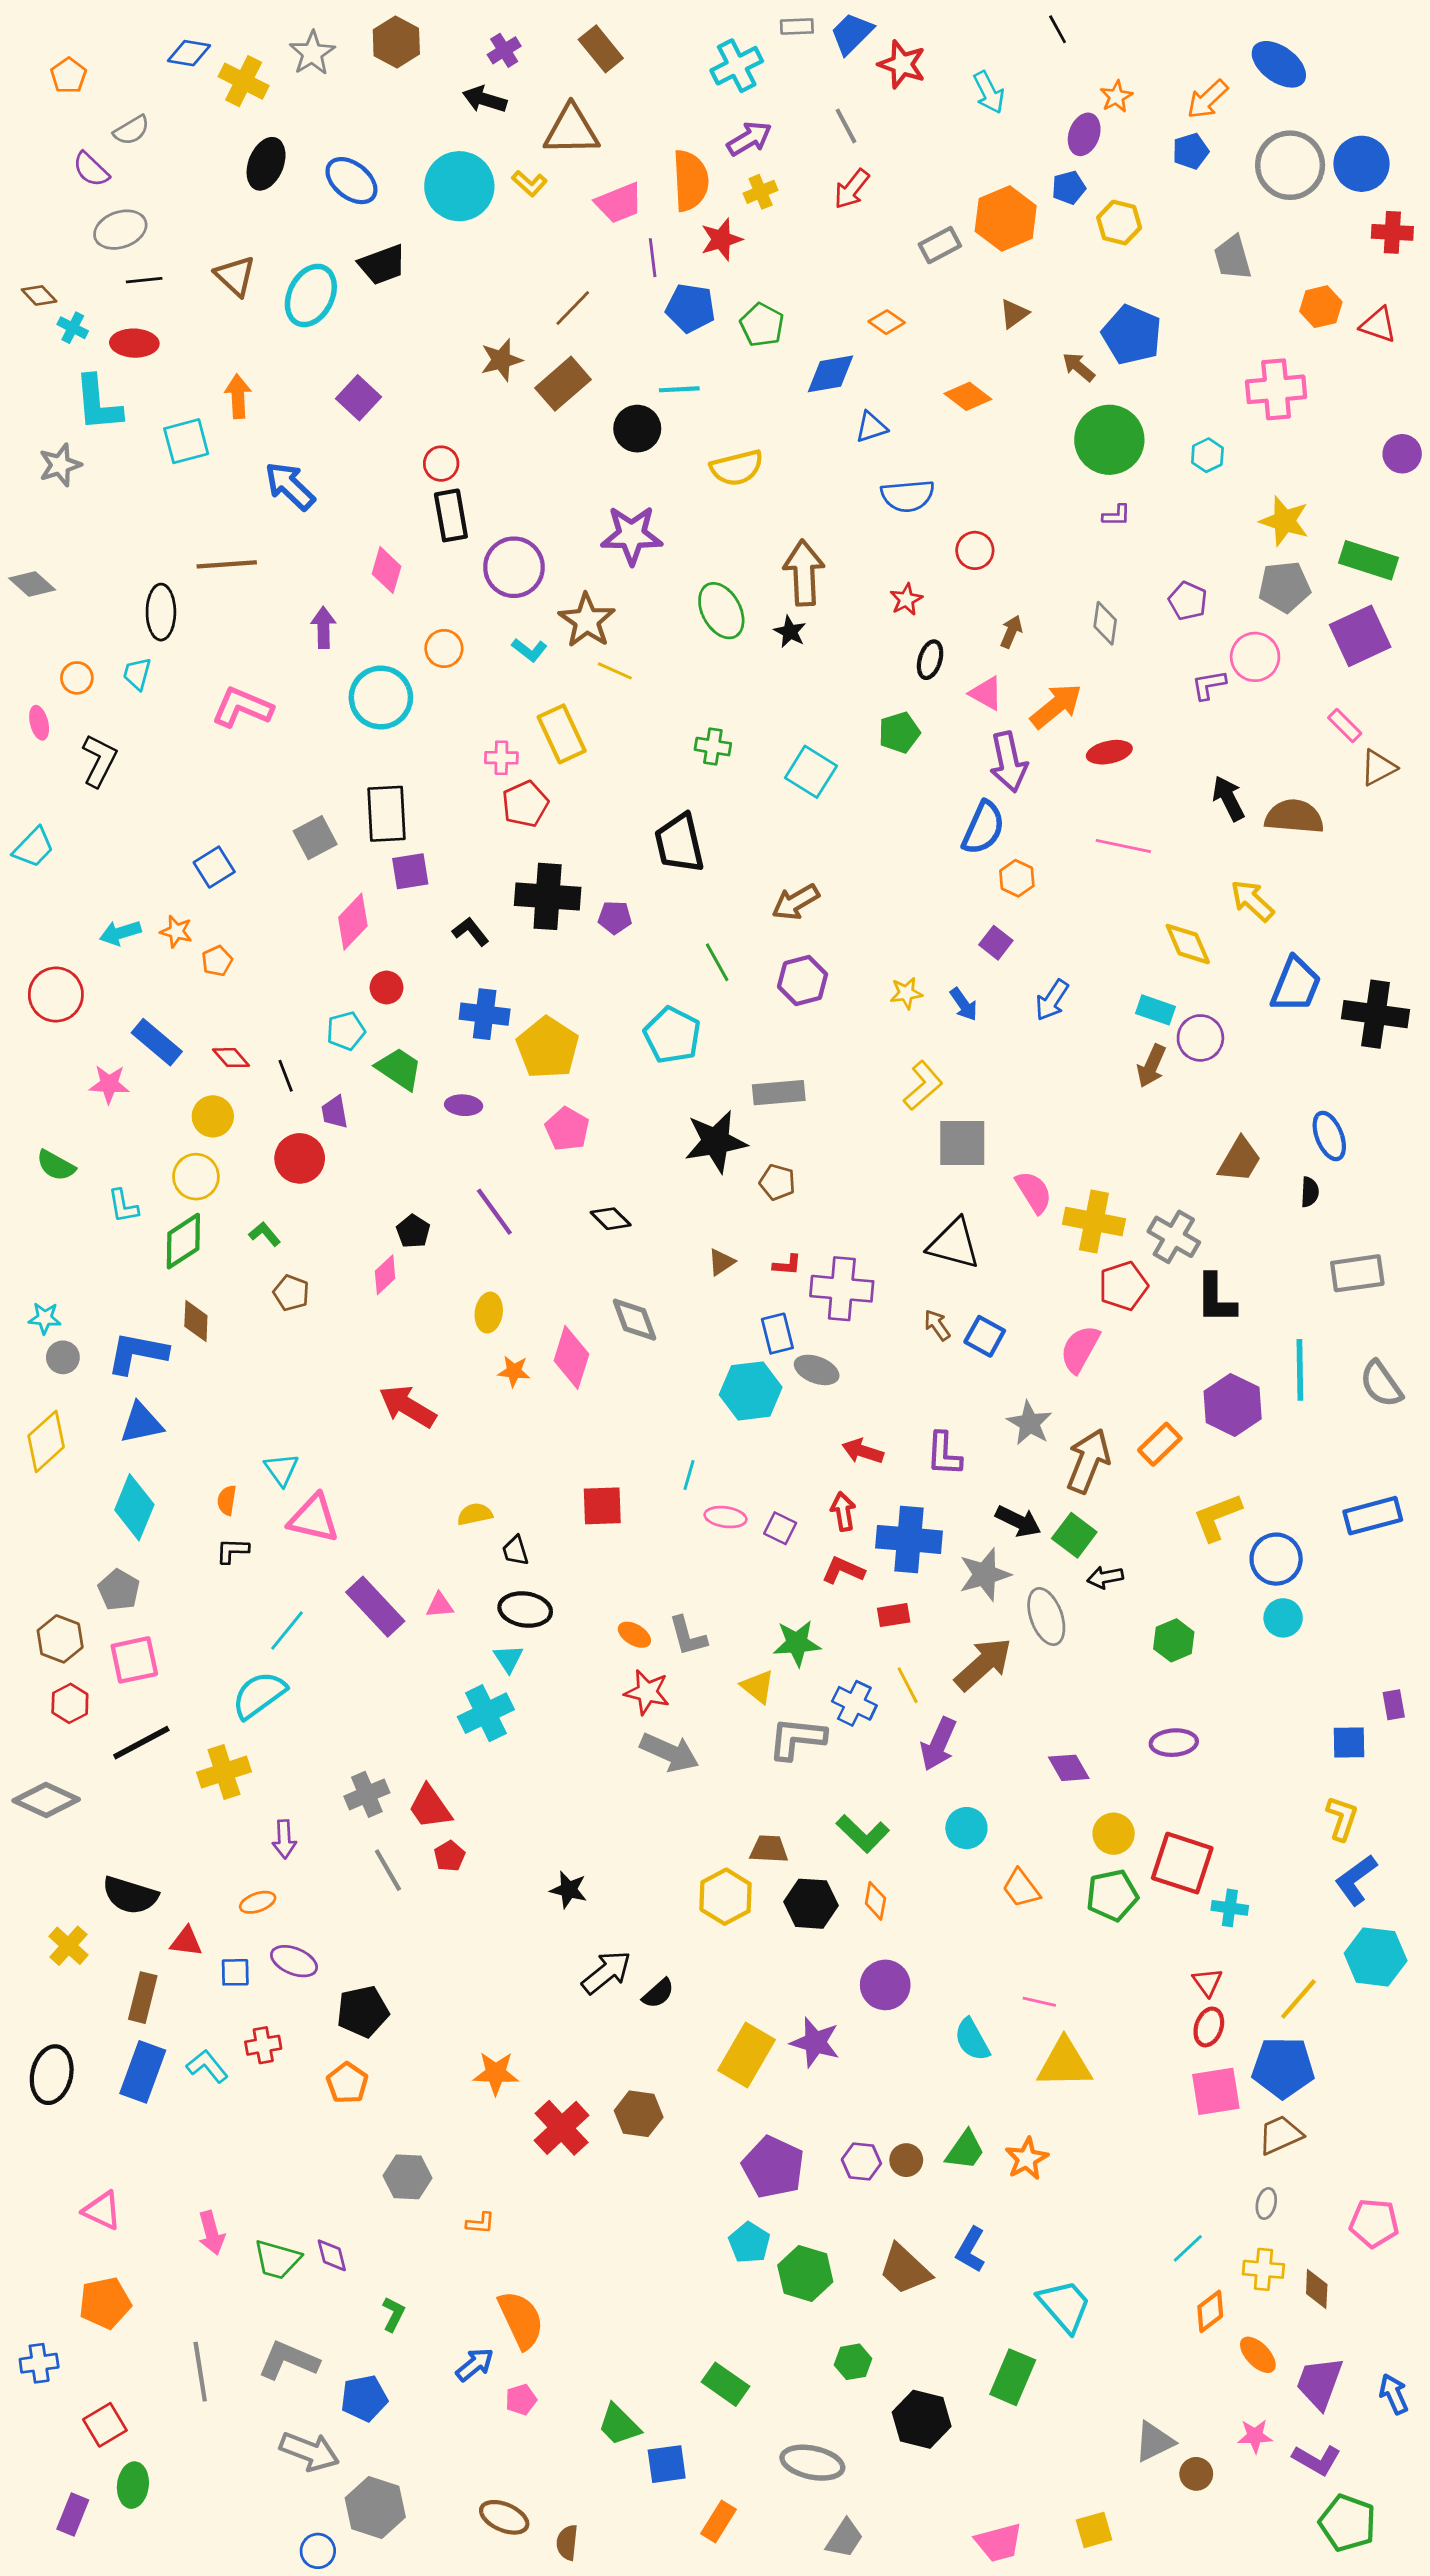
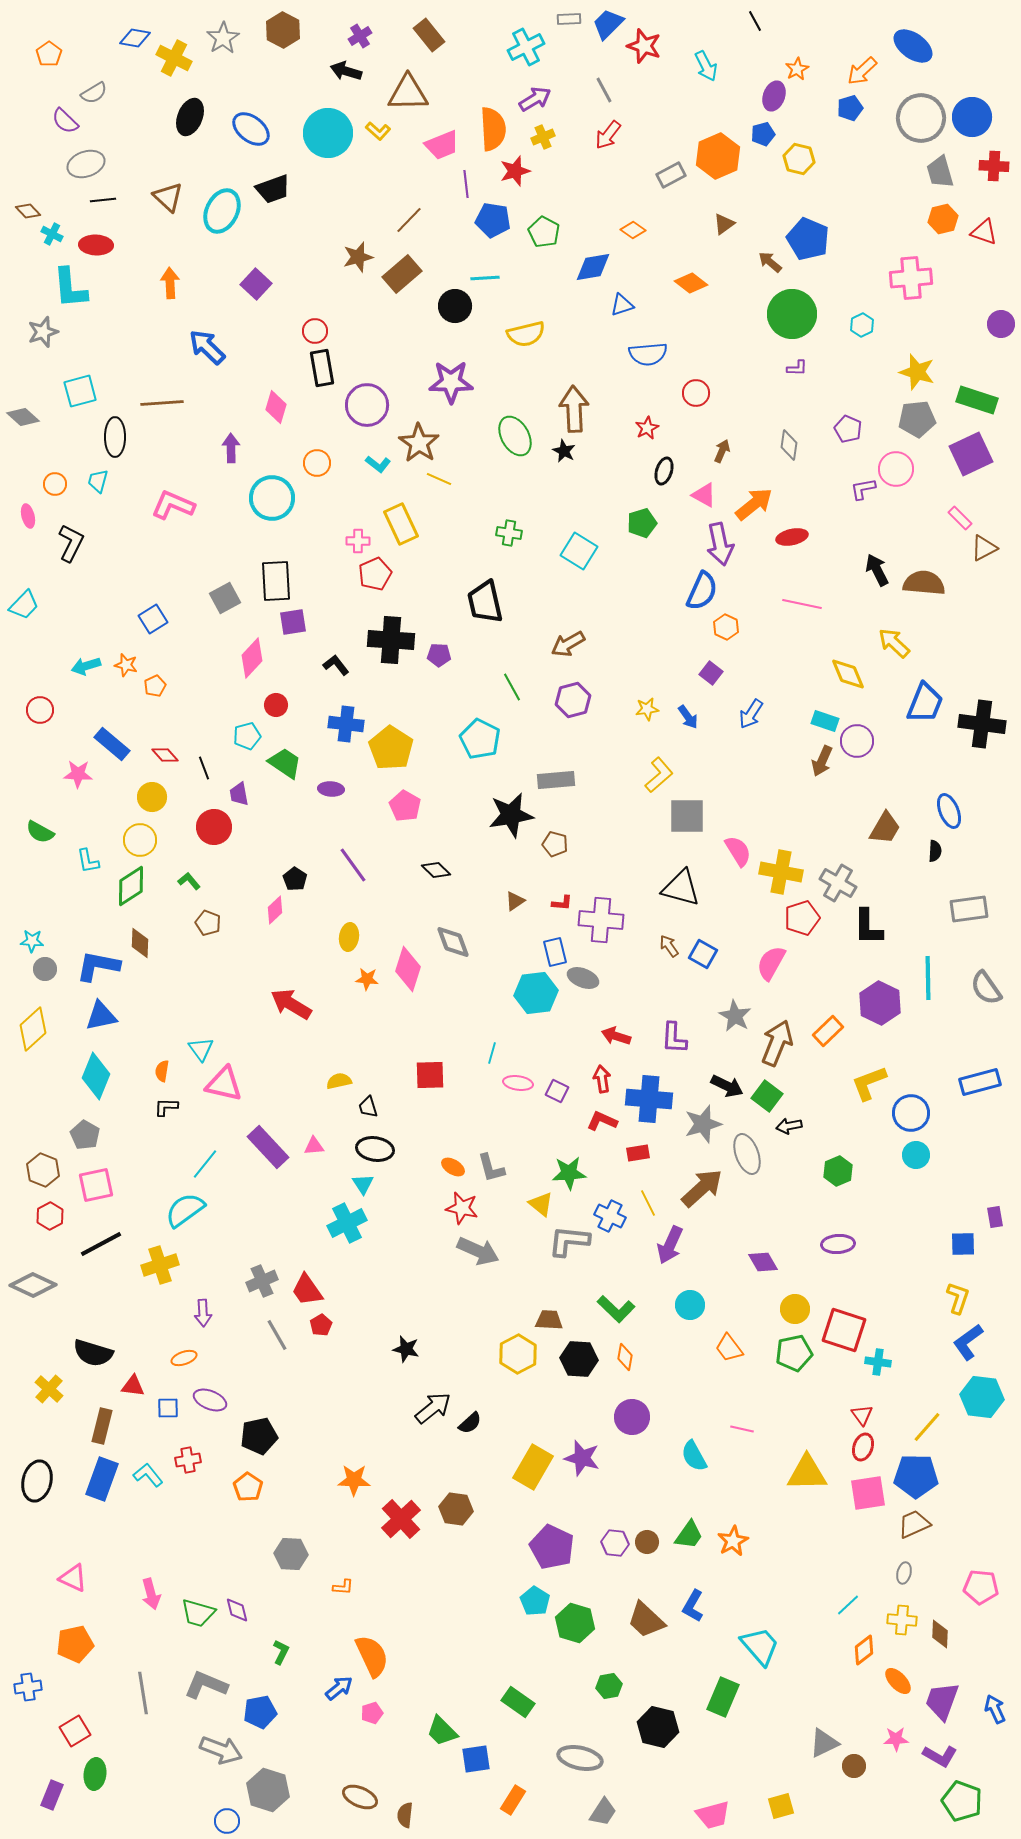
gray trapezoid: (1233, 258) -> (940, 172), moved
cyan square: (186, 441) -> (80, 391), moved
red circle: (56, 995) -> (40, 710), size x0.7
yellow triangle: (1065, 2063) -> (807, 1473), moved

